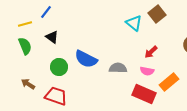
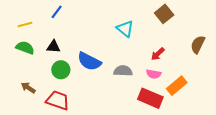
blue line: (46, 12) -> (57, 12), moved
cyan triangle: (134, 23) -> (125, 29), moved
black triangle: (52, 37) -> (53, 47), moved, turned -32
green semicircle: (25, 46) -> (25, 48), turned -48

